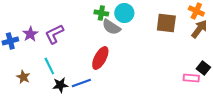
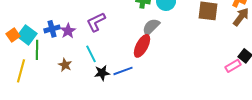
gray semicircle: (111, 27) -> (151, 27), moved, turned 102
purple star: (30, 34) -> (68, 31), moved
pink rectangle: (191, 78) -> (233, 66), turned -35

